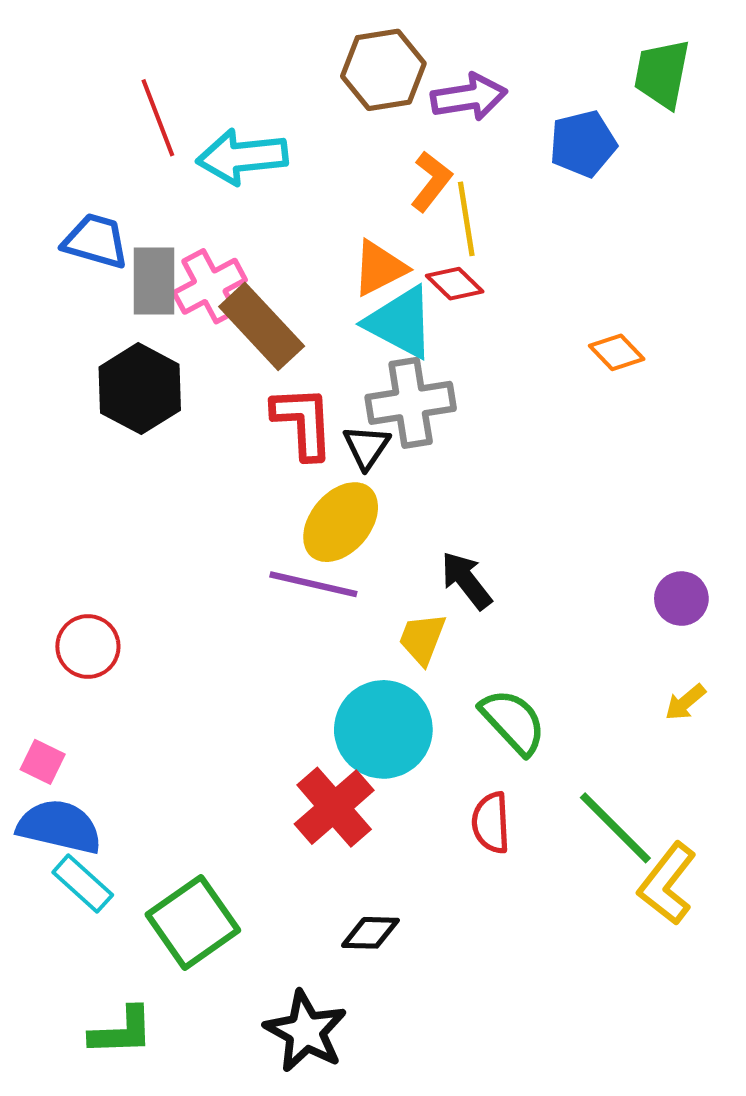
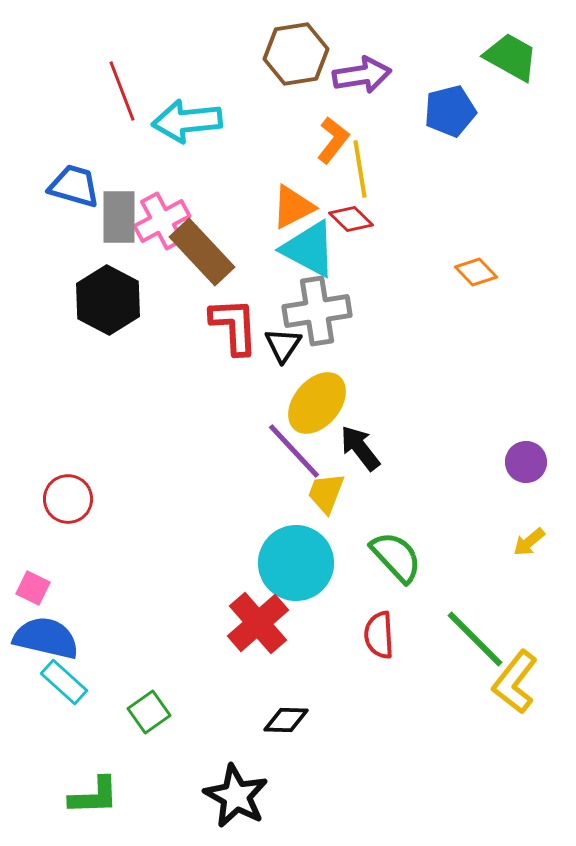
green trapezoid: (662, 74) -> (511, 57), turned 108
yellow ellipse: (341, 522) -> (317, 403), moved
purple line: (313, 584) -> (294, 451), moved, turned 34
green square: (193, 922) -> (149, 712), size x0.6

